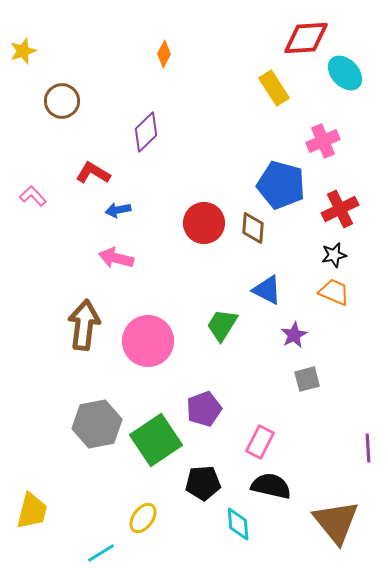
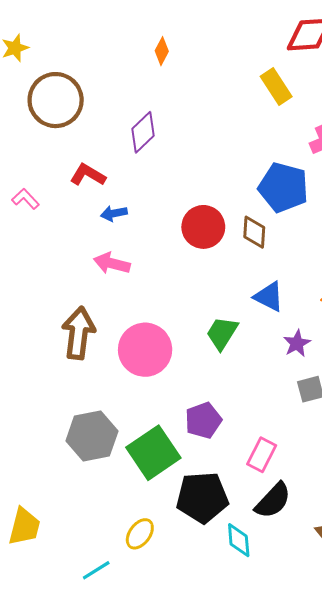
brown circle: (62, 101) -> (56, 100), size x1.5
black pentagon: (203, 483) -> (202, 497), size x1.4
black semicircle: (271, 486) -> (273, 501), turned 120

